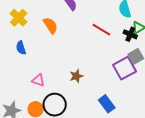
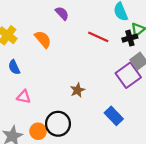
black cross: (130, 34) -> (130, 38), turned -32
pink triangle: (38, 80) -> (24, 97), moved

